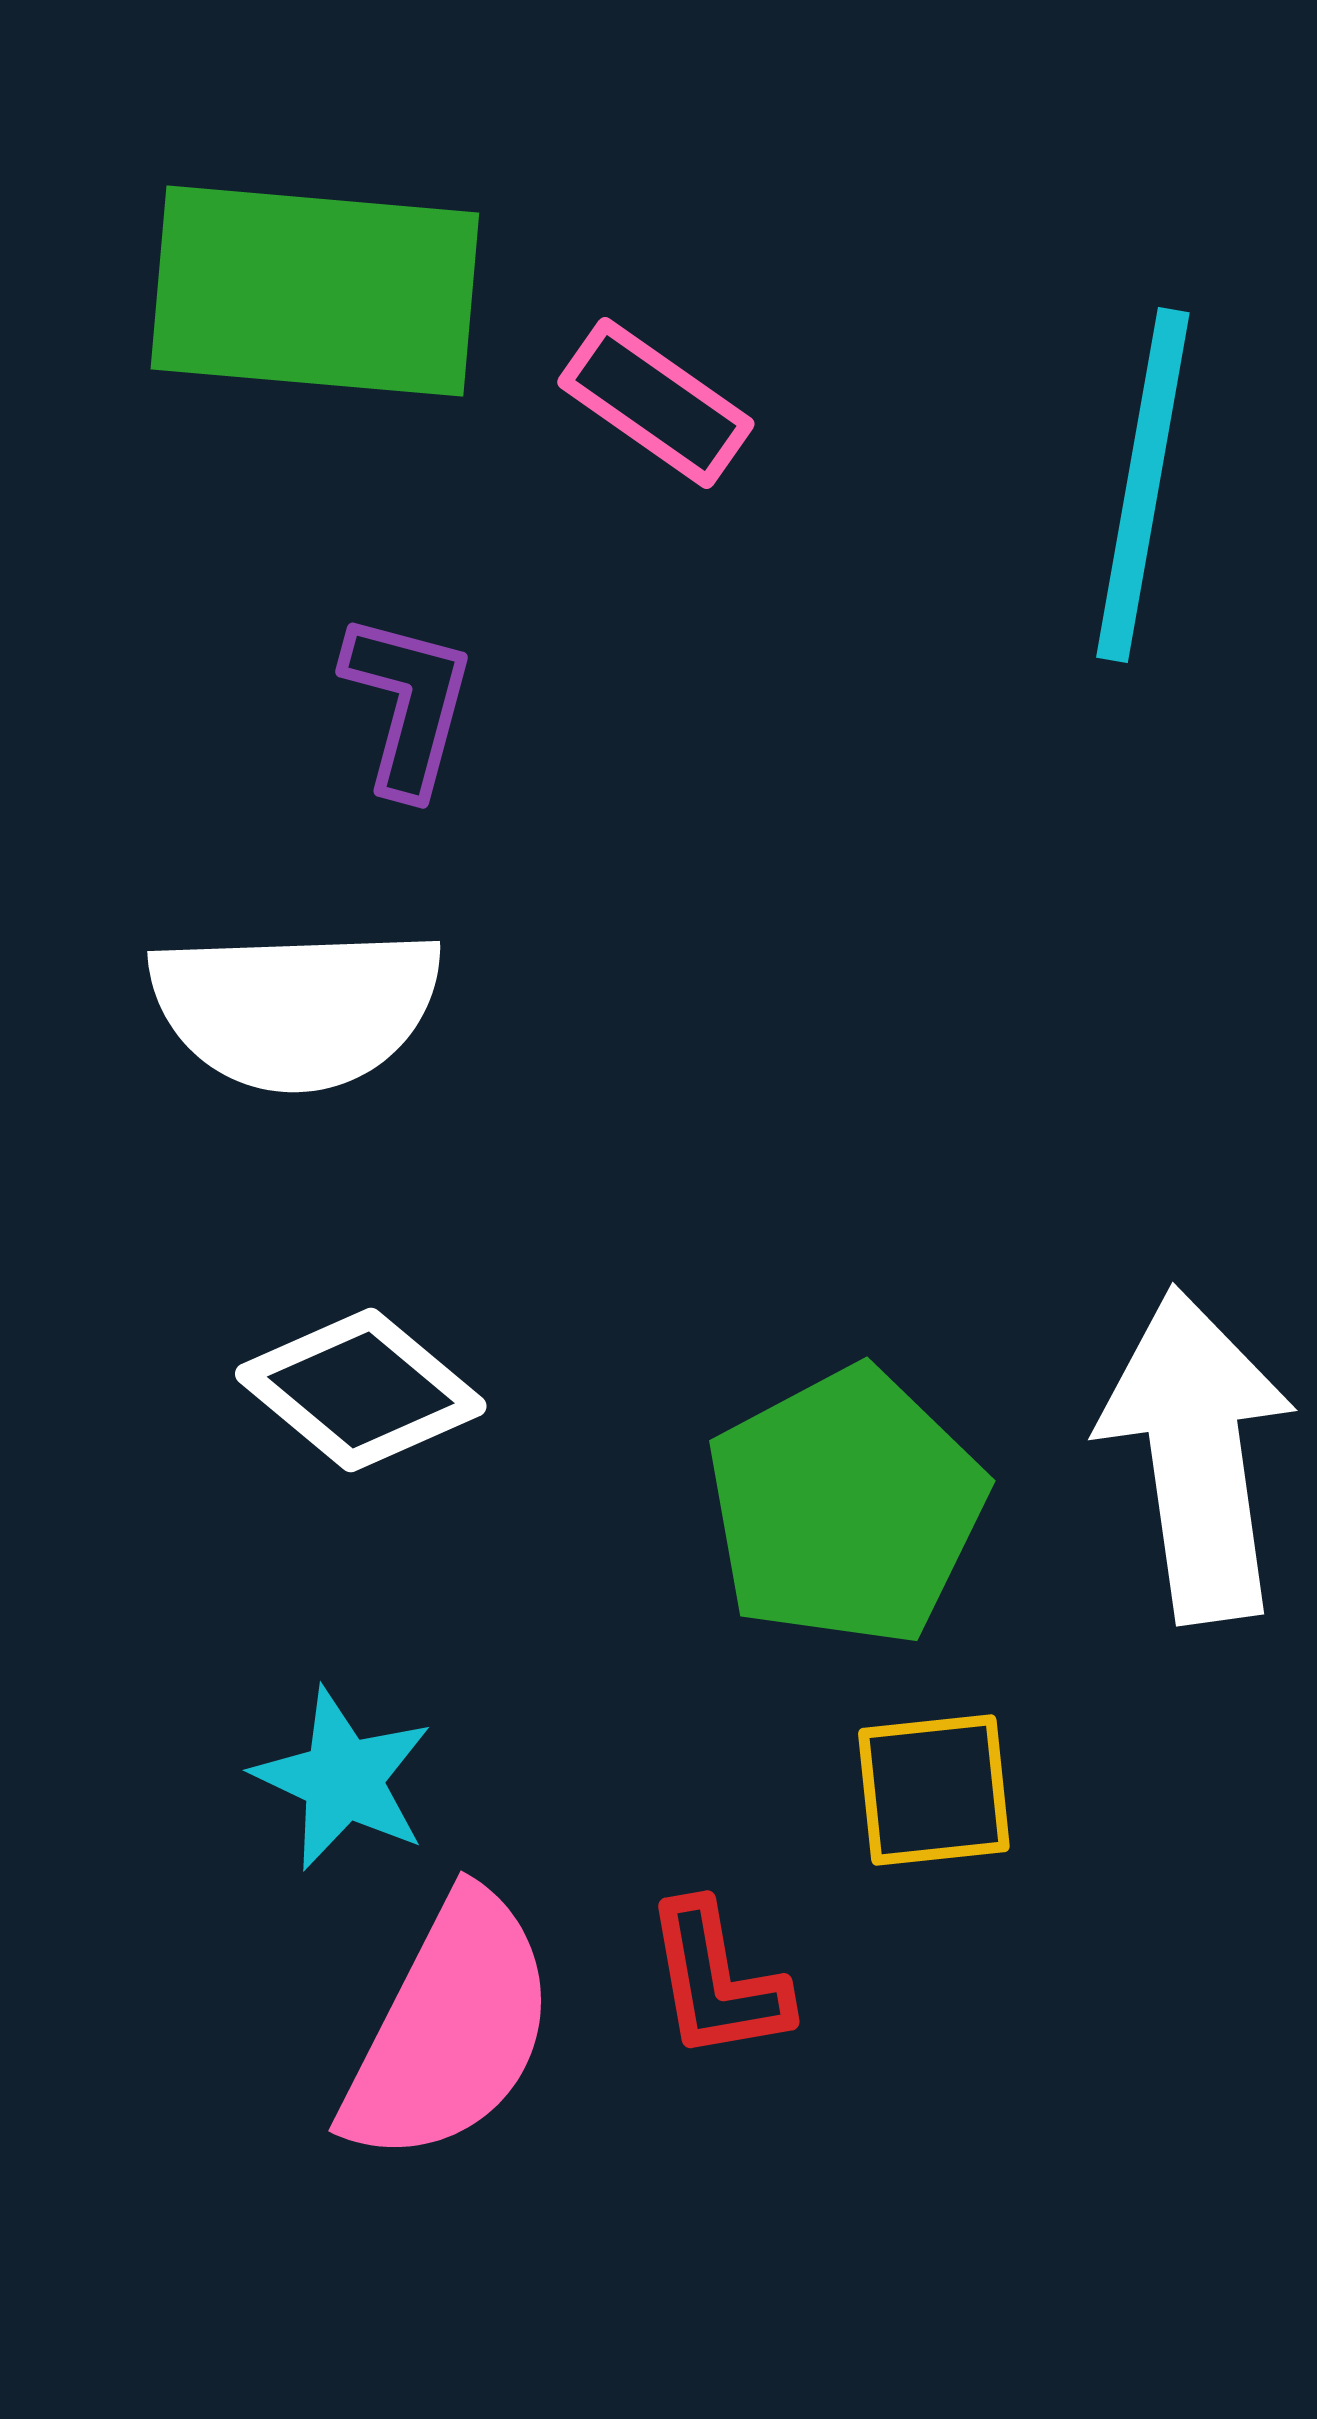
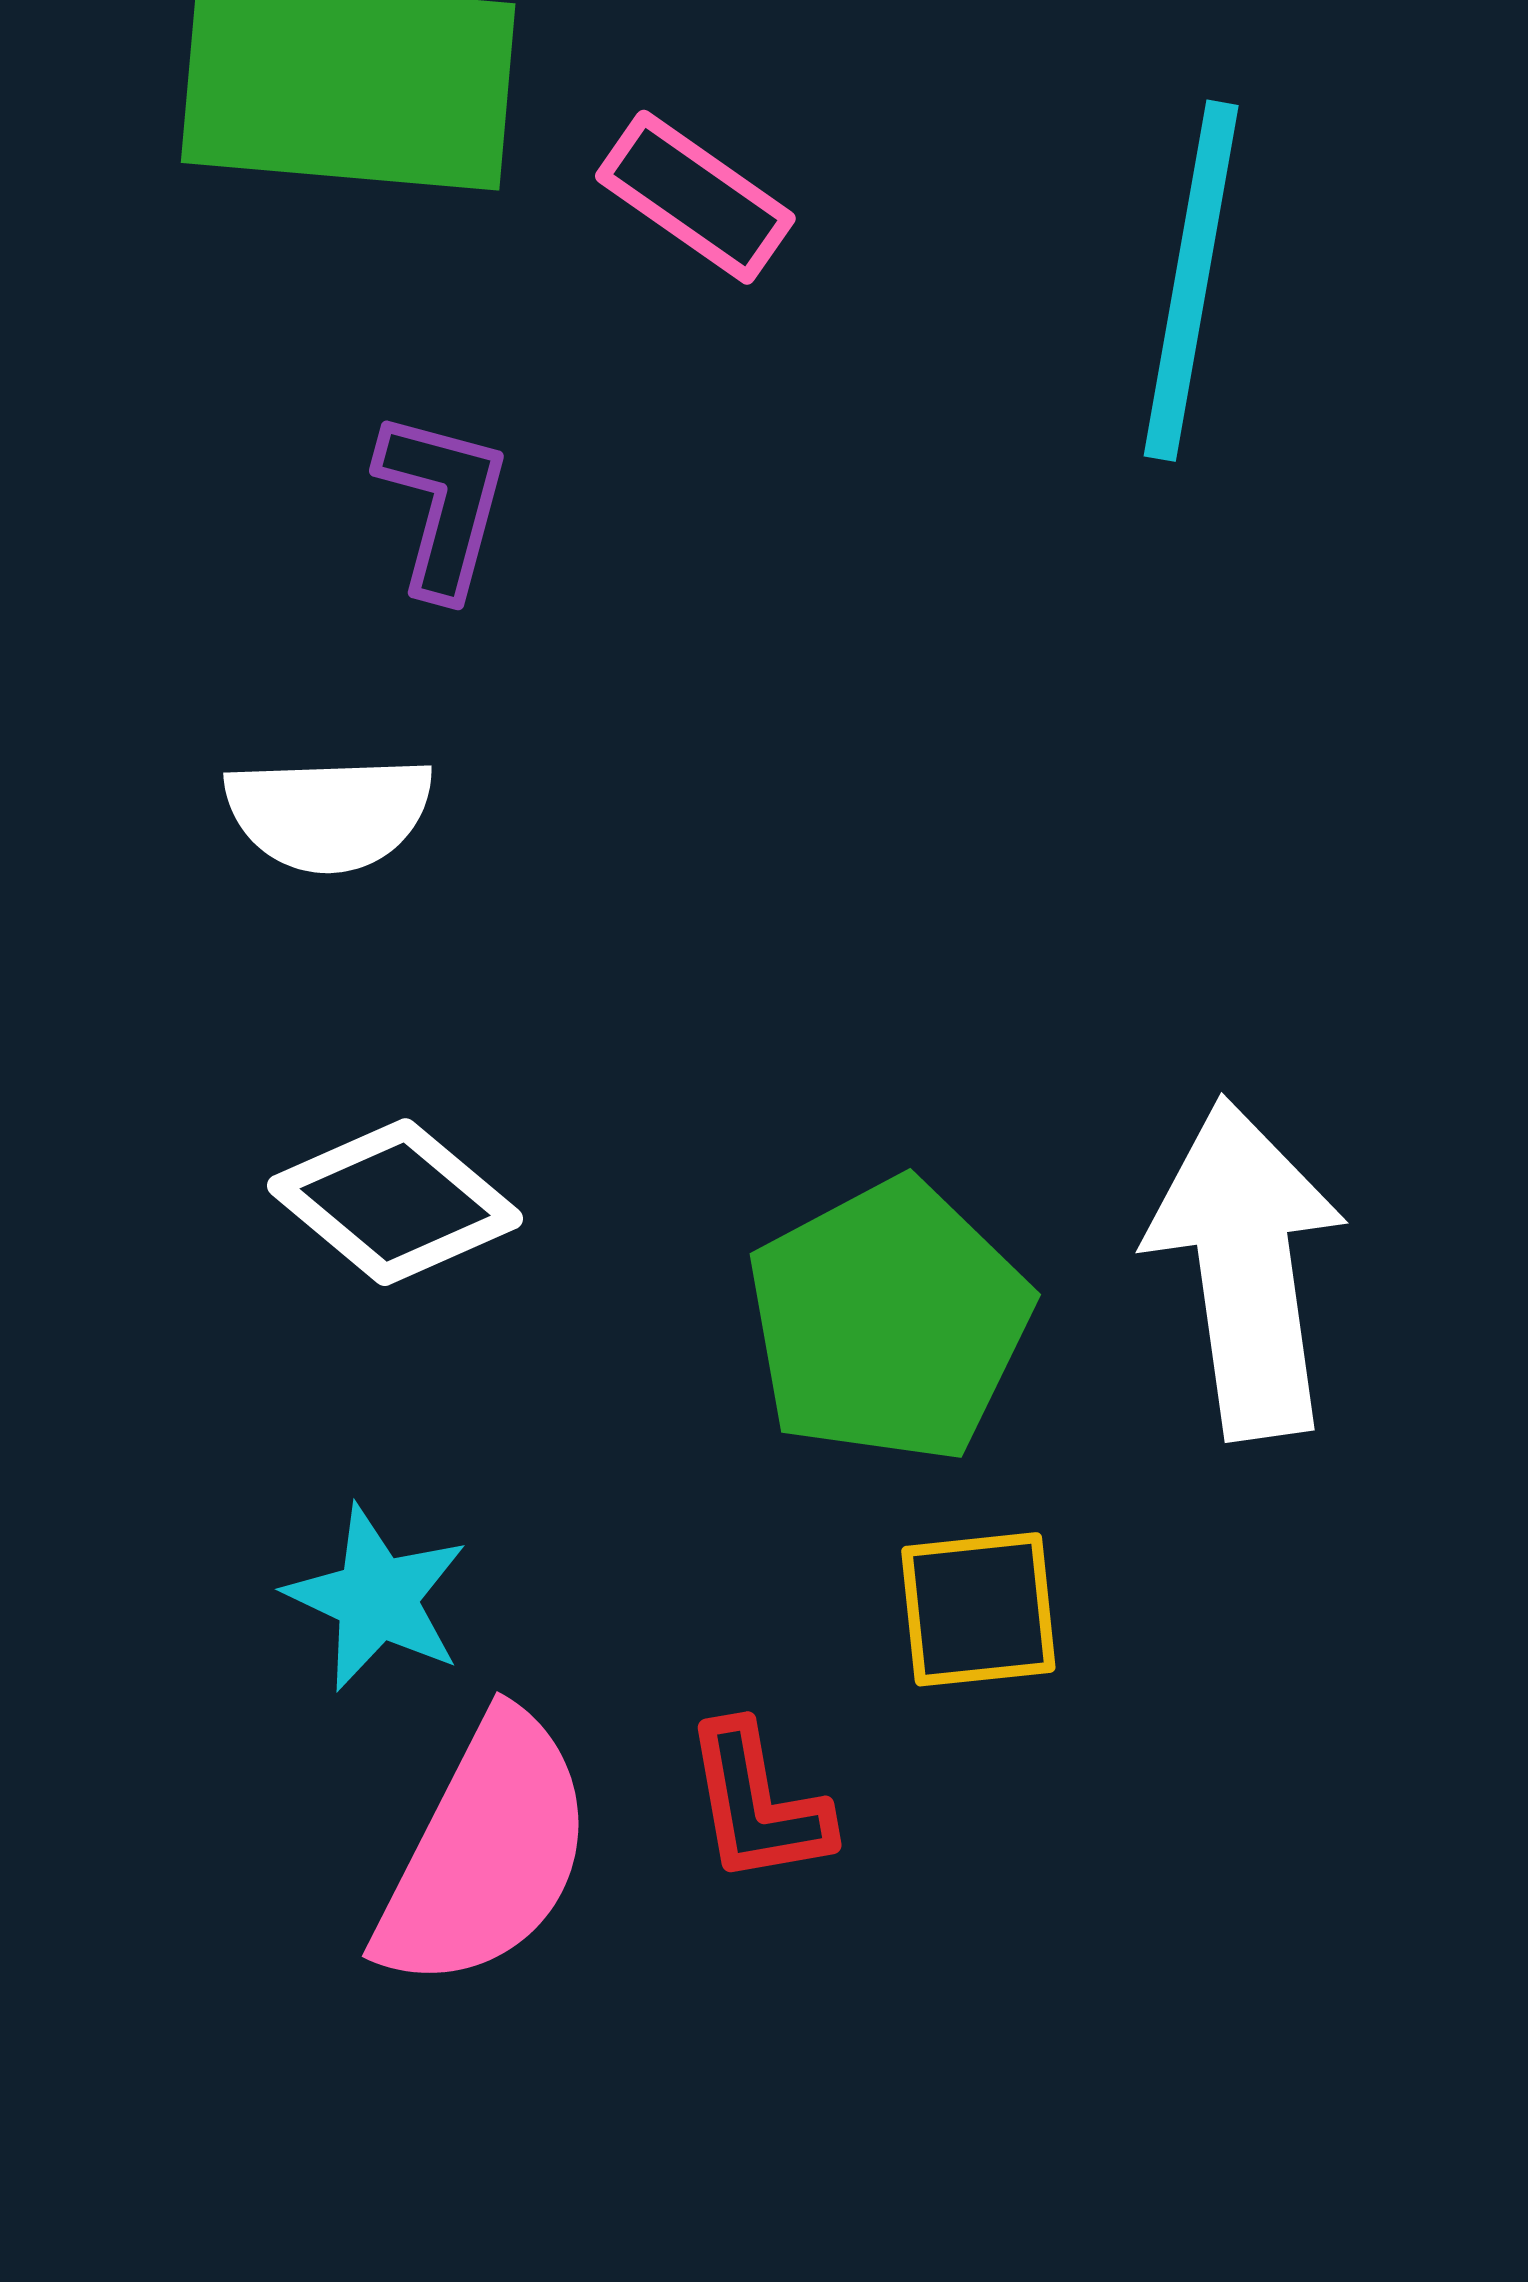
white semicircle: (296, 1008) -> (329, 813), size x0.7

